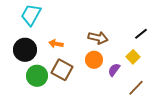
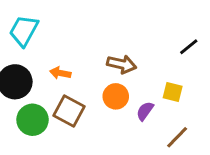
black line: (141, 34) -> (189, 47), moved
yellow square: (133, 57) -> (173, 92), turned -32

